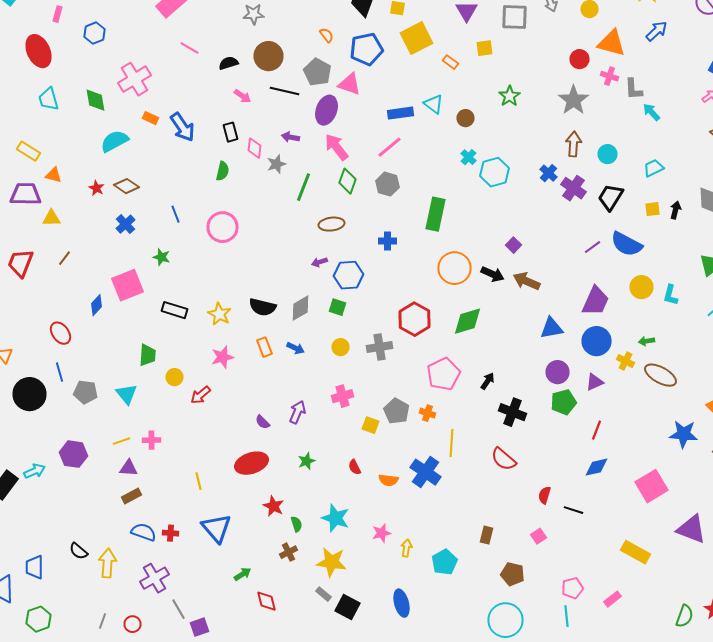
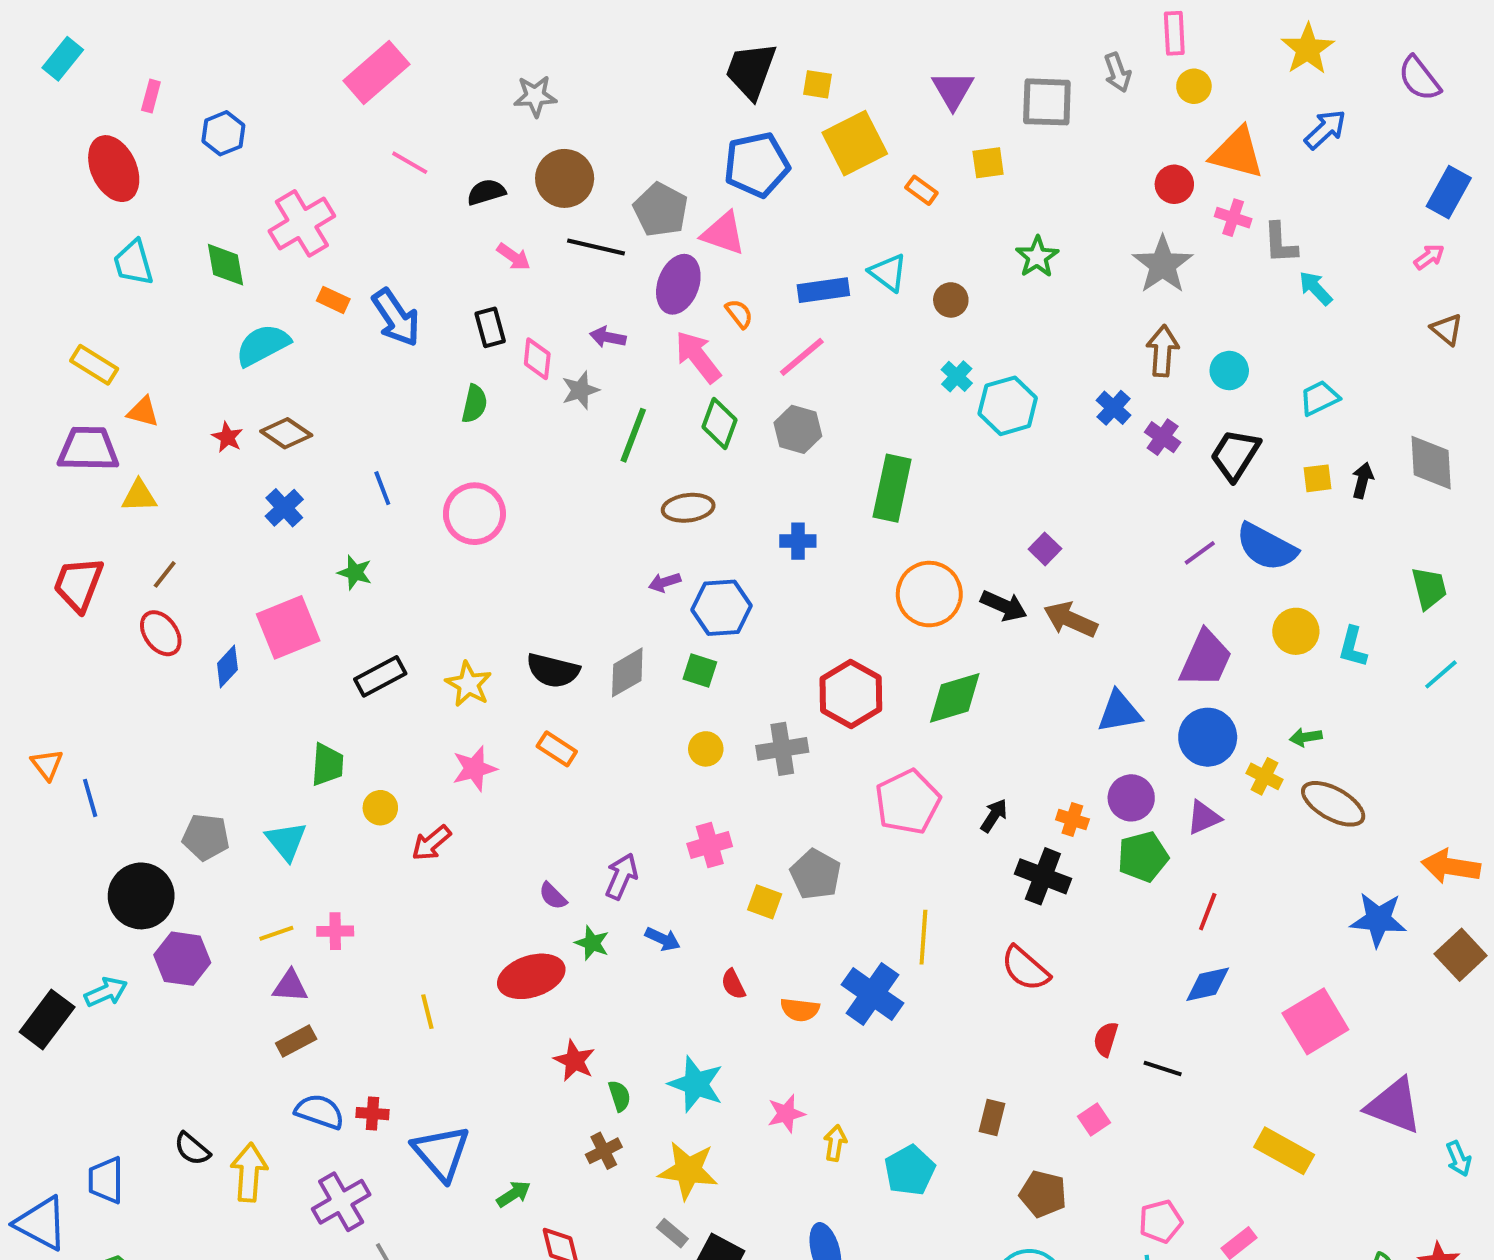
orange semicircle: (326, 35) -> (739, 314), moved
purple cross: (574, 188) -> (1163, 437), size x0.7
black rectangle: (174, 310) -> (380, 676), turned -45
red ellipse: (60, 333) -> (161, 633), moved
orange rectangle: (264, 347) -> (557, 749), turned -36
blue arrow: (296, 348) -> (663, 939), moved
blue line: (60, 372) -> (90, 798), moved
black circle: (30, 394) -> (141, 896), moved
orange cross: (428, 413) -> (1072, 819), moved
green star: (306, 461) -> (592, 943), moved, turned -30
blue triangle: (216, 528) -> (441, 1153), moved

